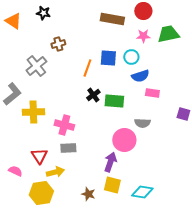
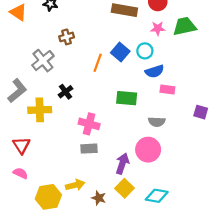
blue square: (108, 58) -> (120, 52), turned 36
black cross: (93, 95) -> (65, 92), moved
pink cross: (64, 125) -> (89, 124), moved
pink circle: (124, 140) -> (148, 150), moved
gray rectangle: (68, 148) -> (89, 149), moved
red triangle: (39, 156) -> (21, 145), moved
yellow arrow: (55, 172) -> (75, 185), moved
yellow square: (112, 185) -> (124, 188), turned 30

